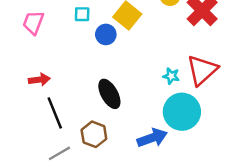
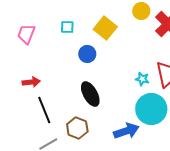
blue circle: (106, 34) -> (87, 54), moved

